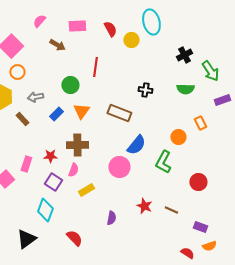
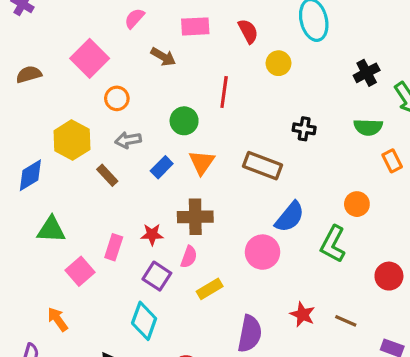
yellow circle: (131, 40) -> (278, 63), moved
orange circle: (17, 72) -> (117, 98), moved
orange rectangle: (200, 123) -> (392, 161), moved
purple semicircle: (111, 218) -> (250, 334), size x1.6

